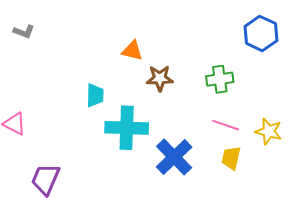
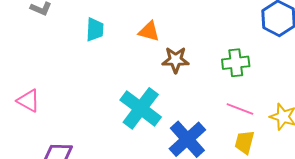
cyan trapezoid: (95, 95) -> (95, 29), moved
cyan cross: (127, 128) -> (141, 108), turned 33

